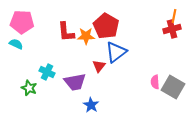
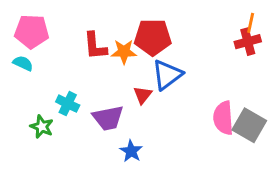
red pentagon: (106, 26) -> (153, 37), turned -30
pink semicircle: (155, 82) -> (223, 118), size x1.6

